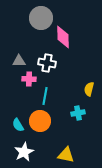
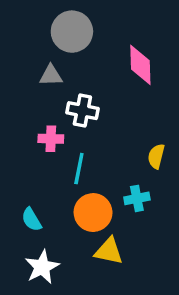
pink diamond: (63, 37) -> (140, 65), moved
gray triangle: (19, 61) -> (51, 75), moved
orange circle: (40, 121) -> (93, 213), moved
yellow triangle: (66, 155) -> (109, 251), moved

